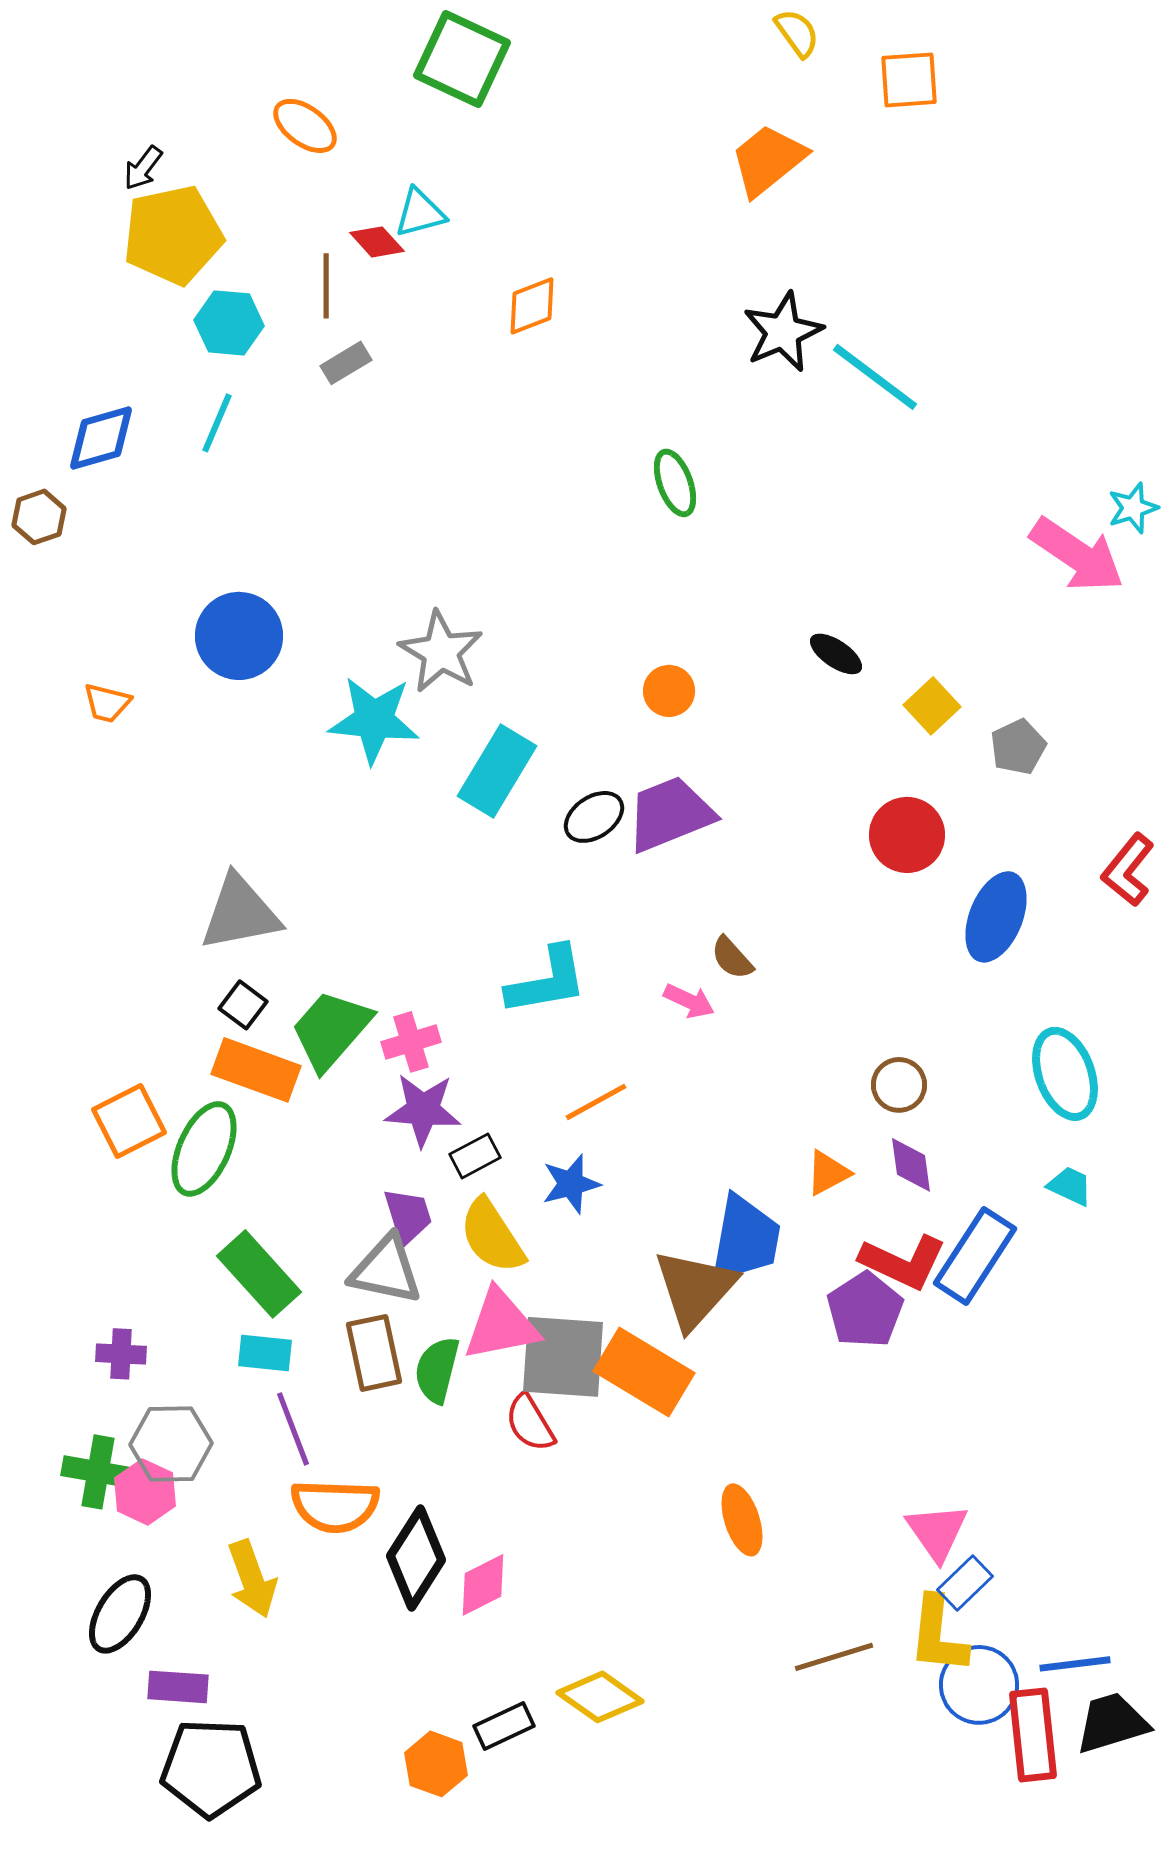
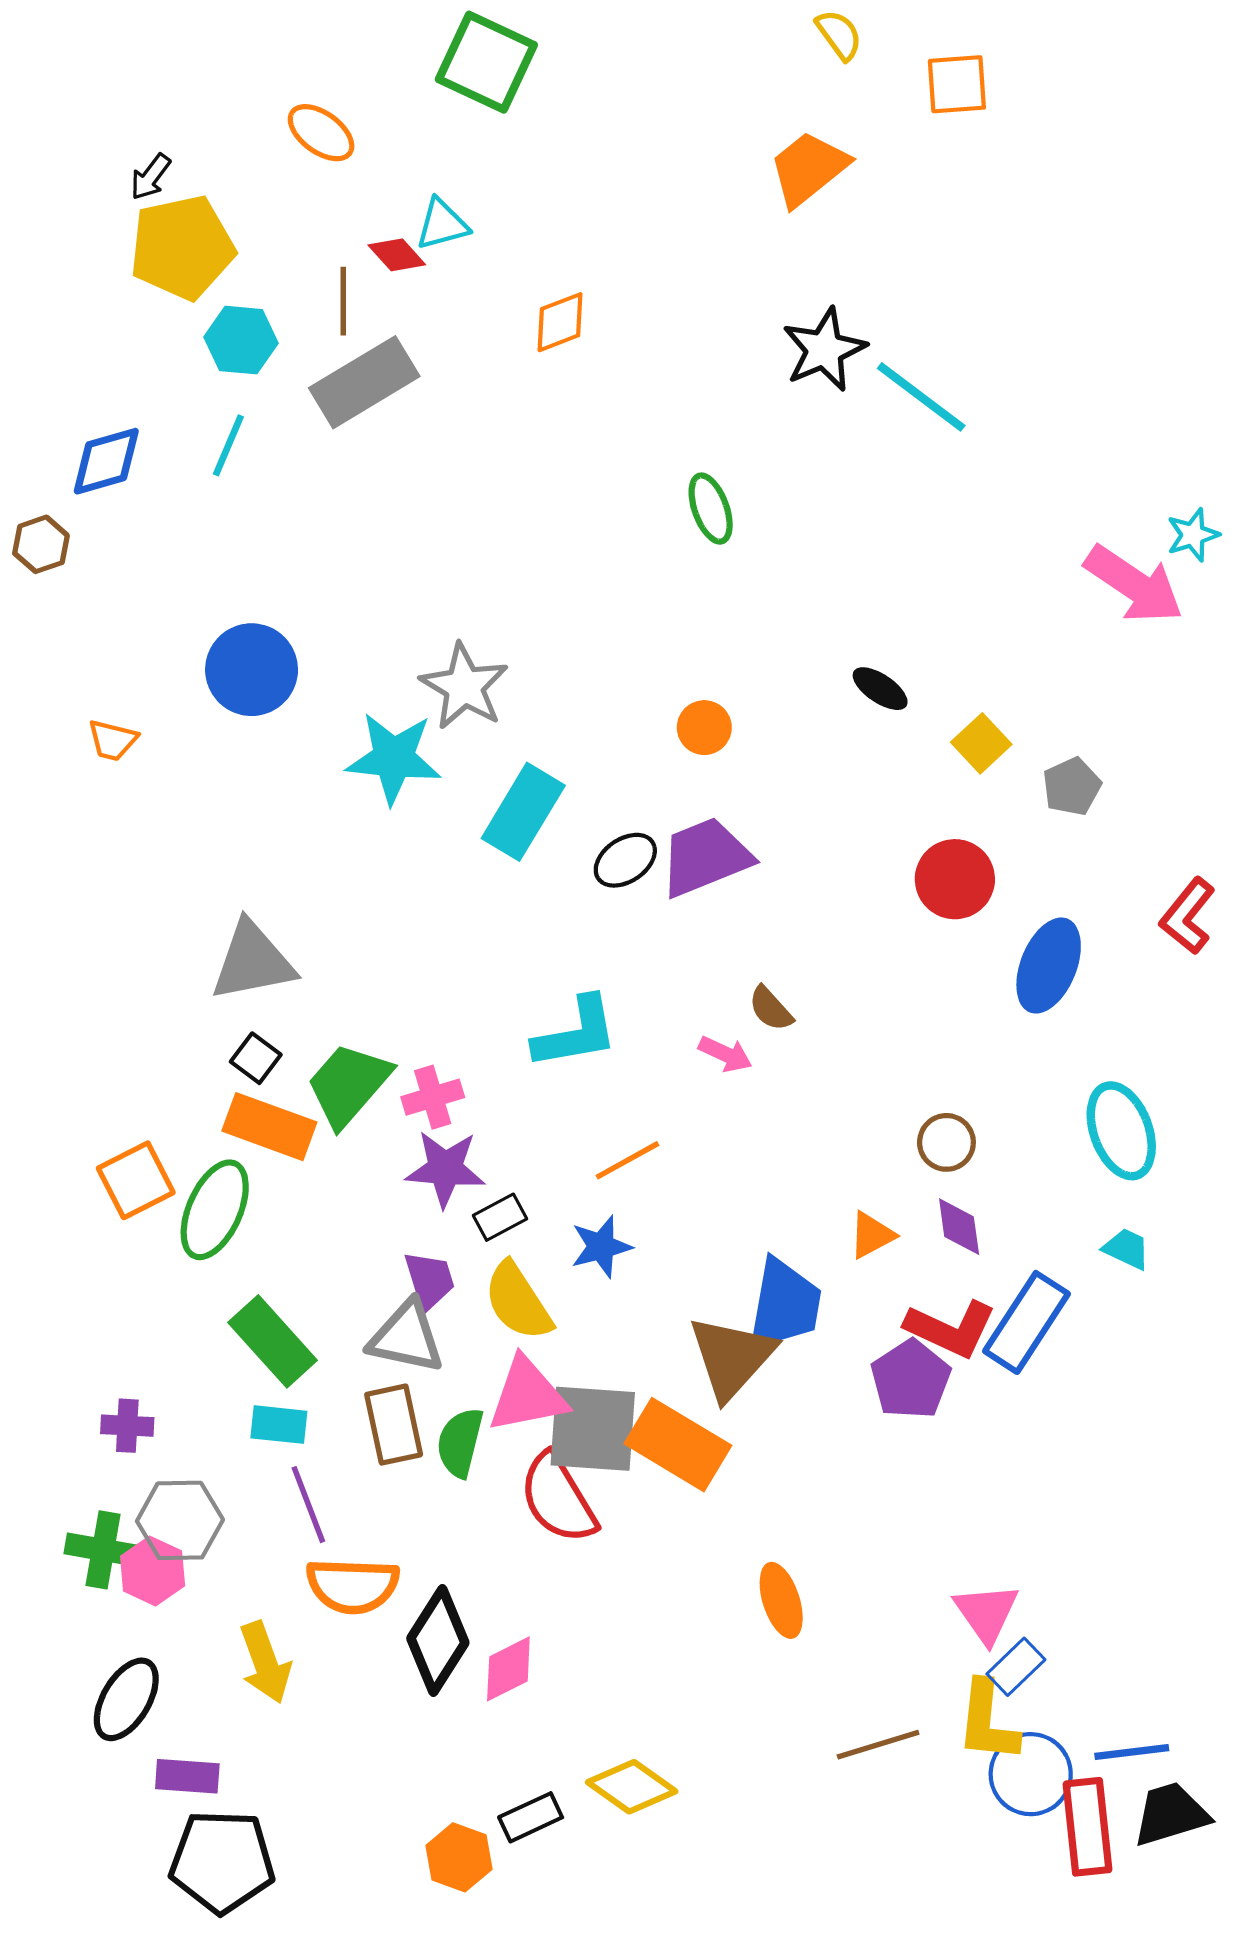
gray rectangle: (346, 363) -> (364, 382), size x2.0
red semicircle: (530, 1423) -> (558, 1498), size x1.5

